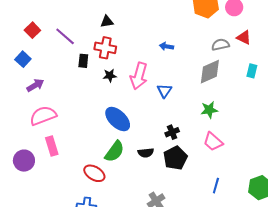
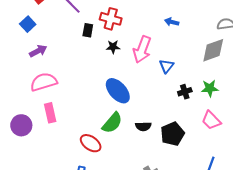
black cross: (172, 132) -> (185, 92), moved

